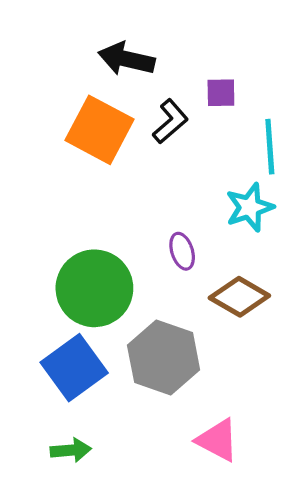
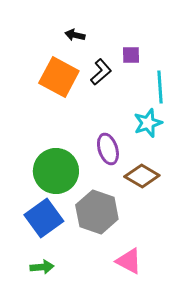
black arrow: (126, 59) -> (75, 35), size x0.6
purple ellipse: (182, 251) -> (108, 149), size x1.4

